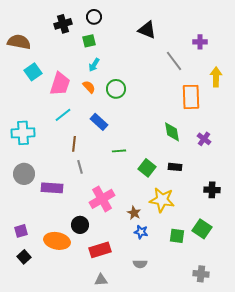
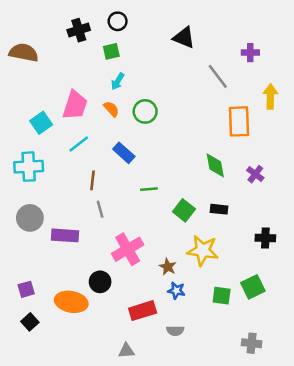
cyan square: (33, 72) -> (41, 123), moved
green square: (202, 229) -> (253, 287), turned 30
red rectangle: (100, 250) -> (143, 311), moved

